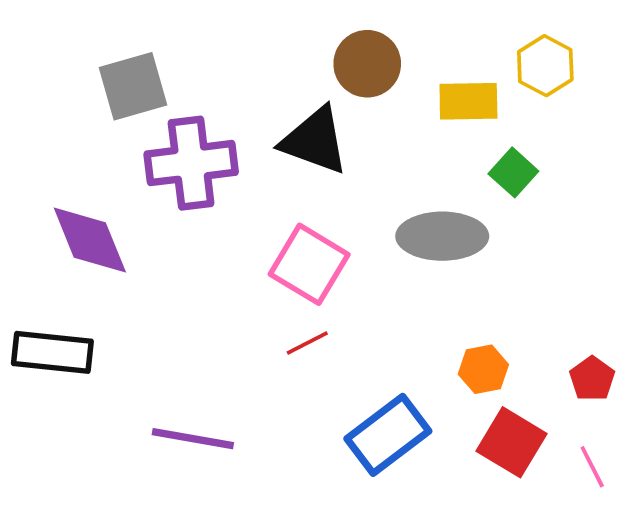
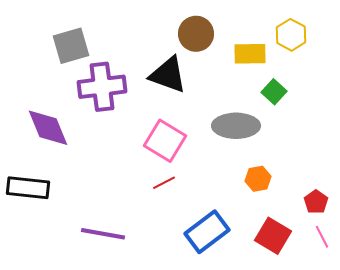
orange hexagon: (483, 369) -> (258, 179), moved
pink line: (592, 467) -> (322, 237), moved

